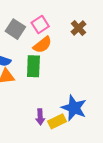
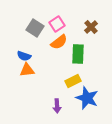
green rectangle: (33, 66) -> (78, 54), moved
yellow rectangle: (57, 121) -> (73, 81), moved

